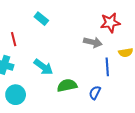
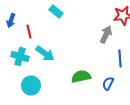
gray arrow: (93, 42) -> (106, 34), turned -78
cyan arrow: (43, 67) -> (45, 54), moved

